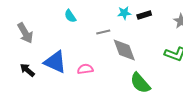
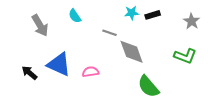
gray line: (103, 32) -> (109, 33), turned 32
gray arrow: (25, 33) -> (40, 25), moved

